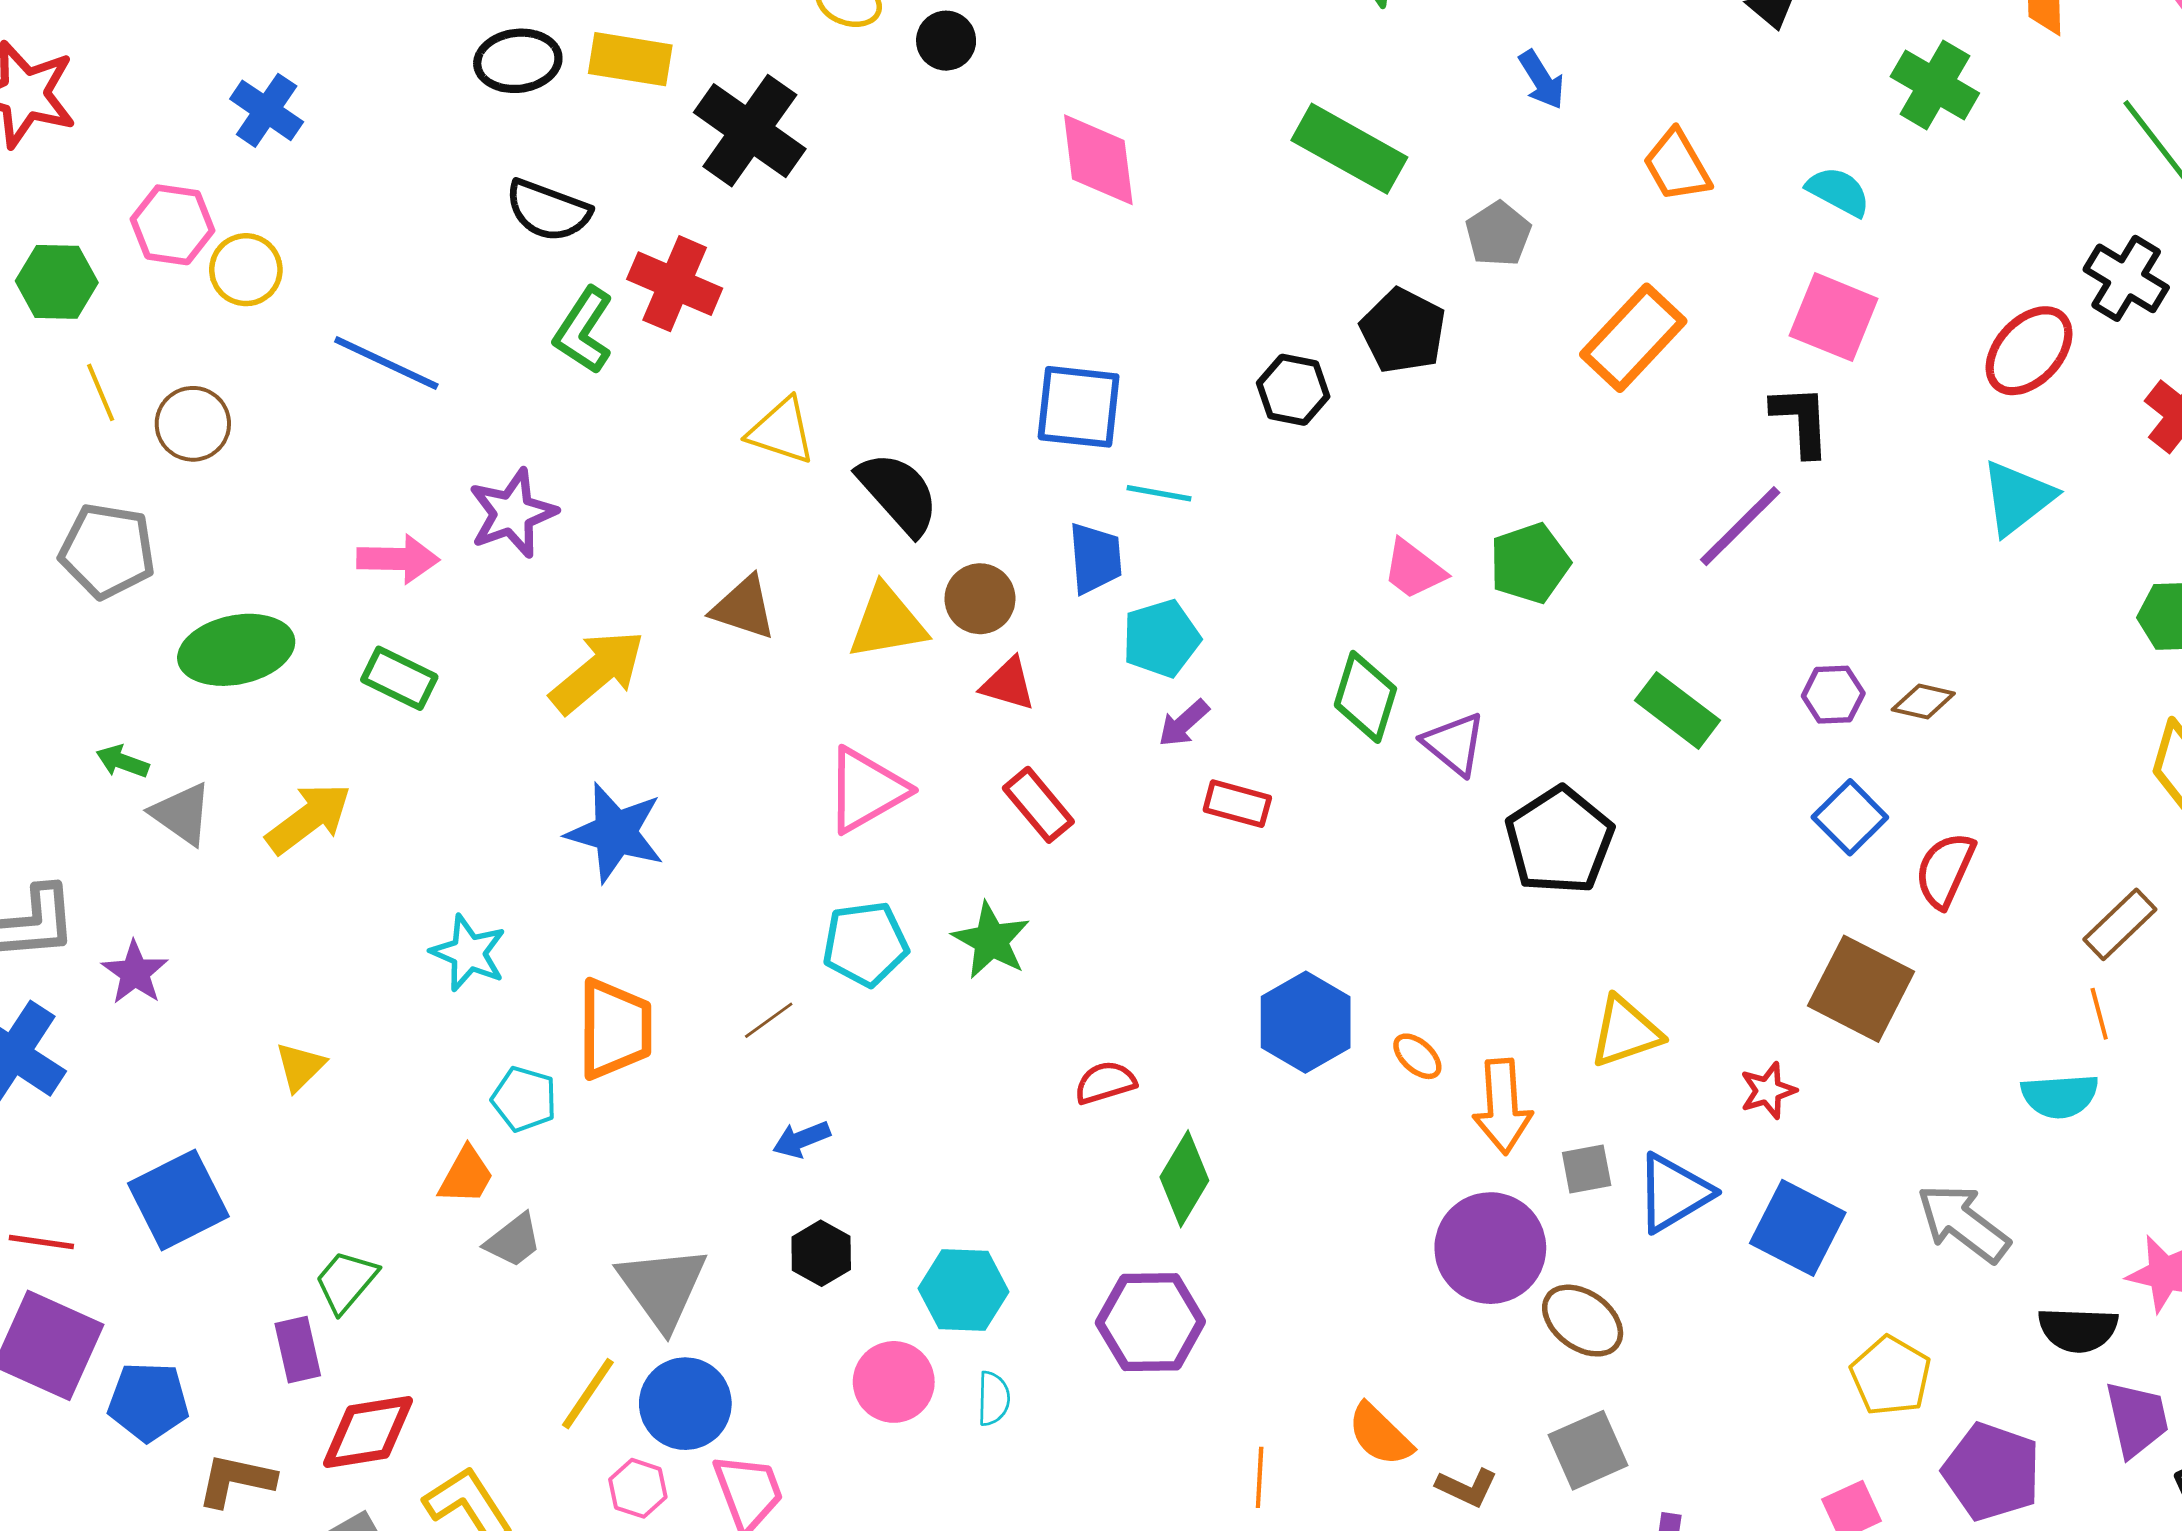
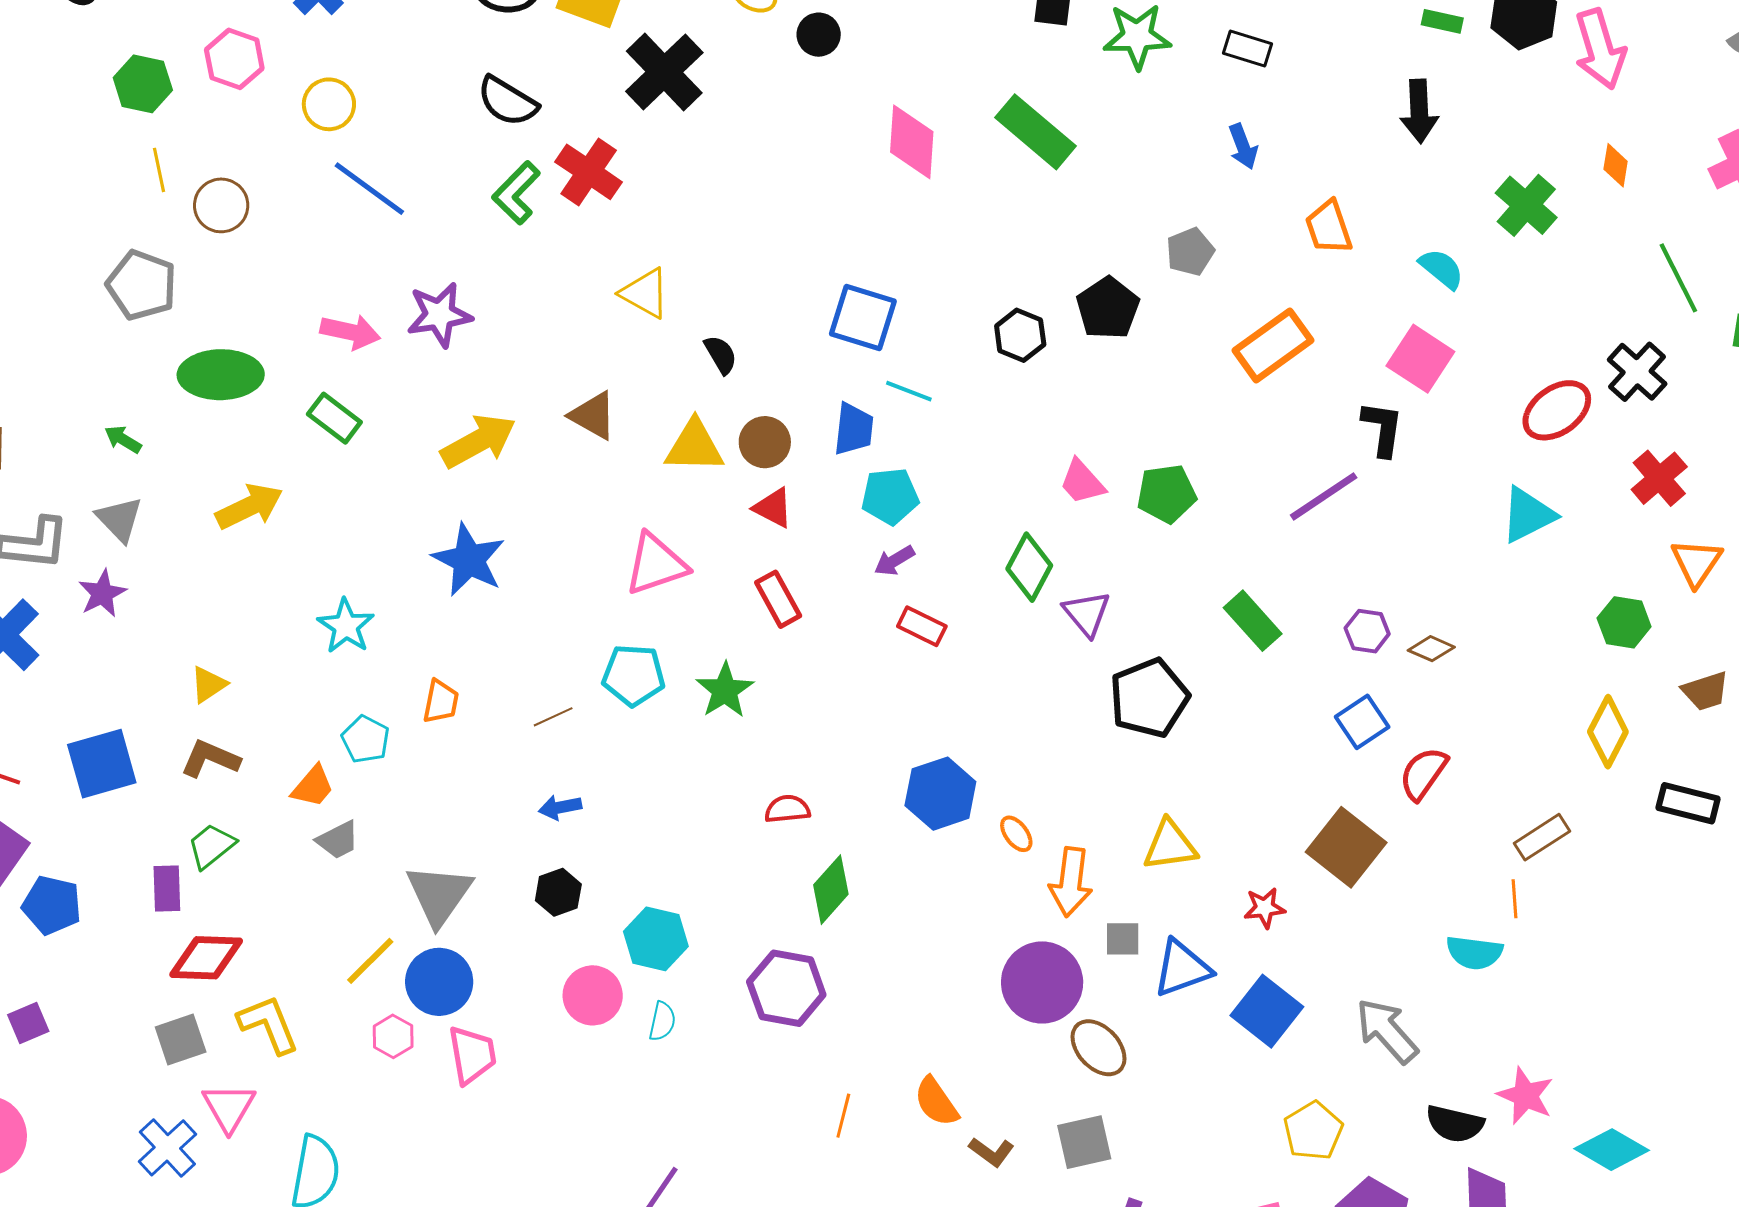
green rectangle: (1349, 149) -> (1036, 132), moved
yellow circle: (246, 270) -> (329, 104), moved
black semicircle: (898, 493) -> (721, 355), size x0.6
gray triangle: (182, 814) -> (119, 519), moved
orange trapezoid: (615, 1029) -> (441, 701), size x0.6
brown L-shape: (236, 1480) -> (210, 759), moved

